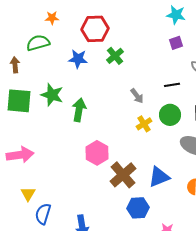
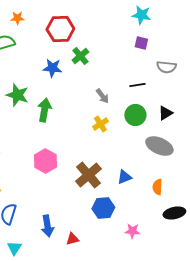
purple square: (176, 43) -> (141, 43), turned 32
blue star: (78, 59) -> (52, 68), moved
yellow cross: (144, 124) -> (100, 124), moved
pink hexagon: (97, 153) -> (45, 161), moved
blue triangle: (159, 177) -> (124, 177), size x0.7

